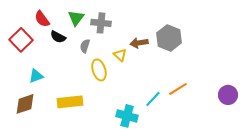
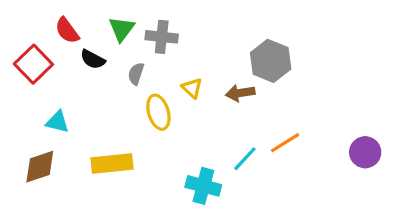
brown arrow: (139, 43) -> (240, 93), moved
cyan triangle: (36, 76) -> (57, 122), turned 35

